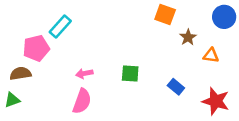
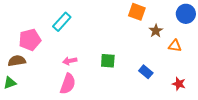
cyan rectangle: (60, 27) -> (62, 22), moved
red star: (216, 101) -> (179, 84), size x0.6

